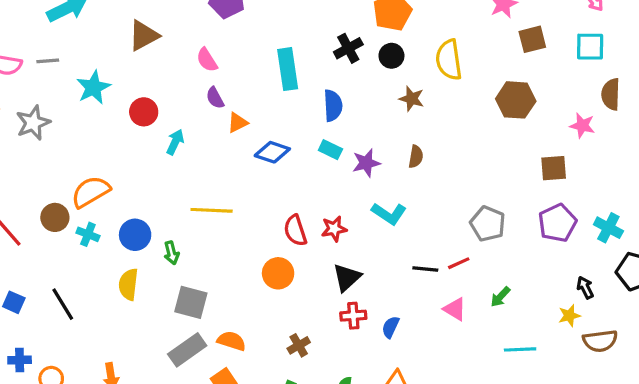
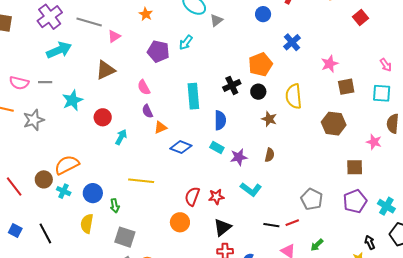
red semicircle: (295, 230) -> (192, 196), turned 36

